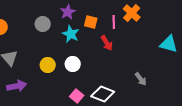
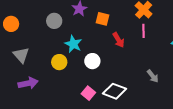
pink line: (114, 22) -> (144, 31), moved
cyan star: (71, 34) -> (73, 44), moved
white circle: (73, 64) -> (92, 61), moved

